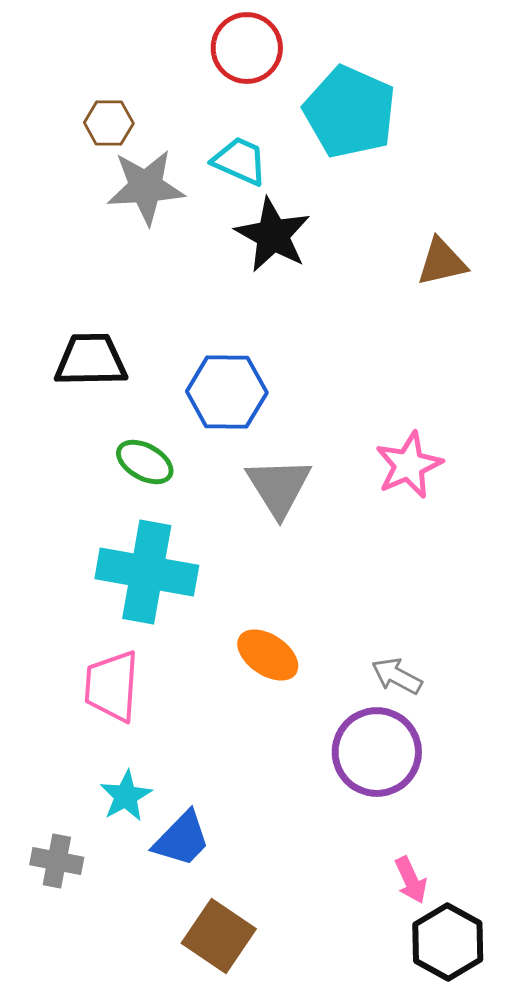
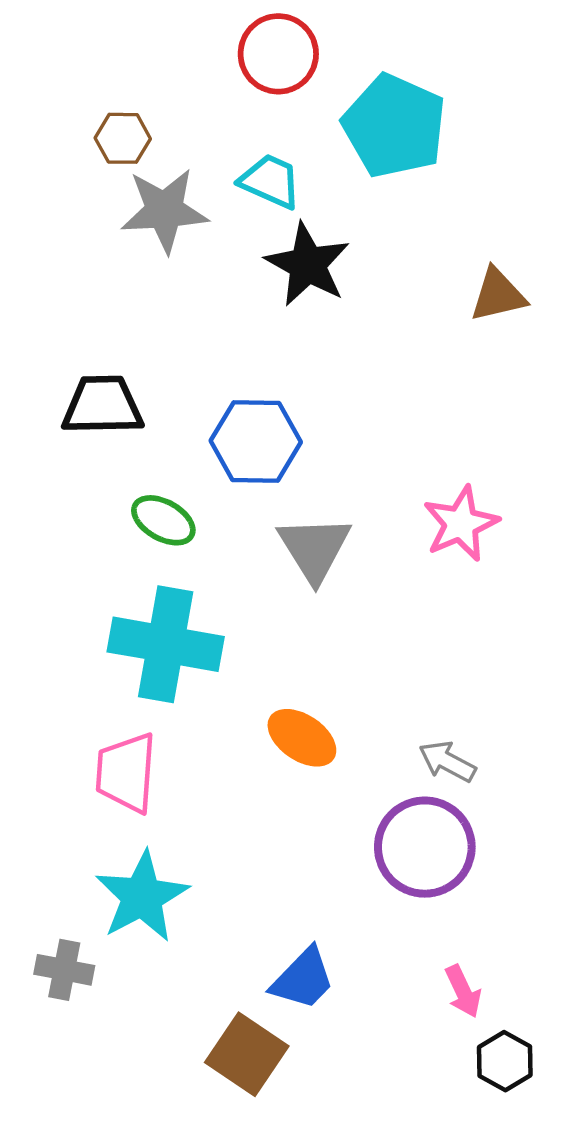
cyan star: (126, 796) -> (142, 897), size x1.6
blue trapezoid: (182, 839) -> (303, 979), moved
black hexagon: (448, 942) -> (505, 1061), size x0.7

